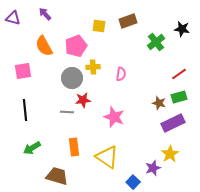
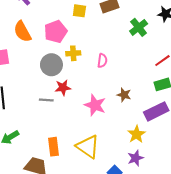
brown star: (159, 103) -> (124, 95), moved
orange rectangle: (74, 147) -> (54, 147), moved
yellow star: (170, 154) -> (136, 134), moved

